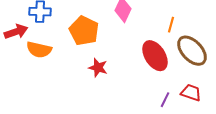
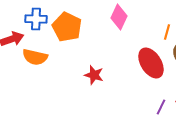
orange pentagon: (84, 31) -> (67, 27), moved

